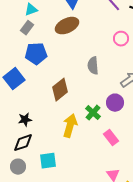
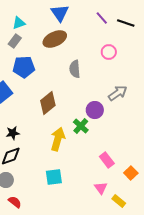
gray semicircle: (93, 66) -> (75, 69), moved
purple circle: (115, 103) -> (95, 110), moved
pink rectangle: (111, 138) -> (107, 160), moved
cyan square: (48, 161) -> (54, 177), moved

